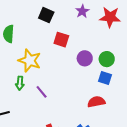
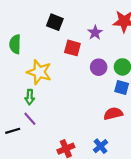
purple star: (82, 11) -> (95, 33), moved
purple line: (42, 92) -> (30, 119), moved

